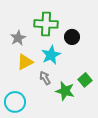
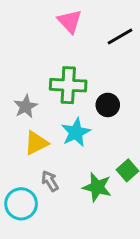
gray arrow: (45, 78) -> (50, 181), moved

